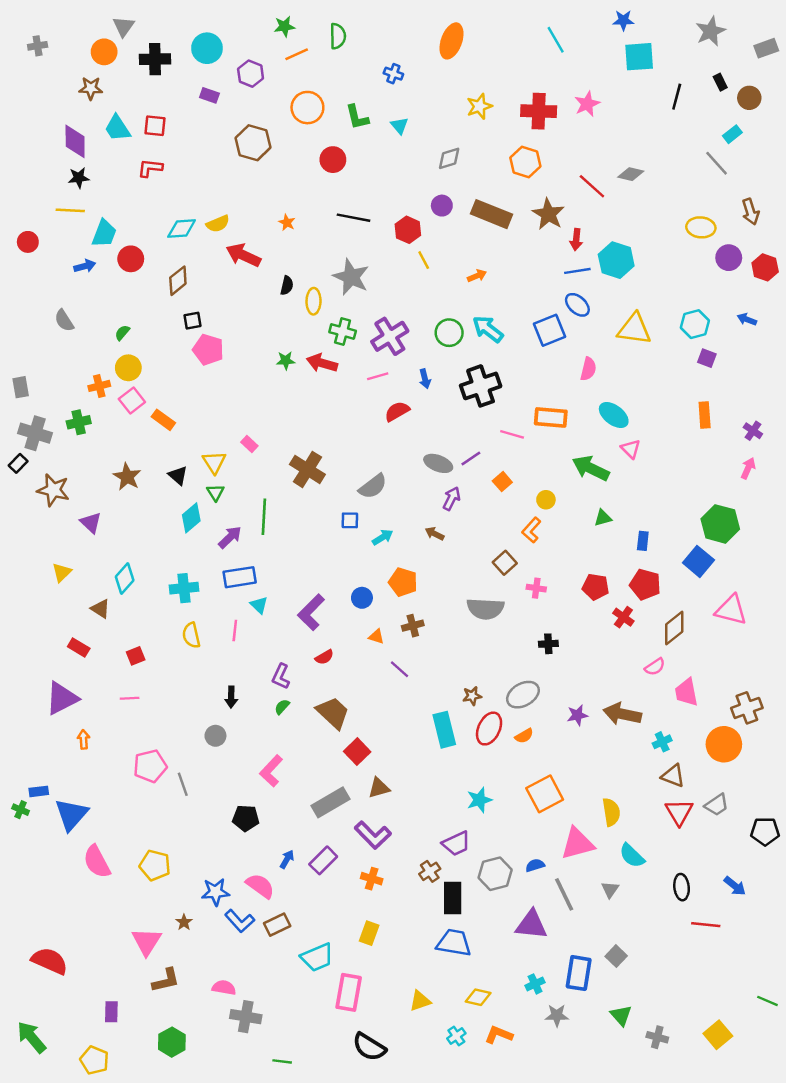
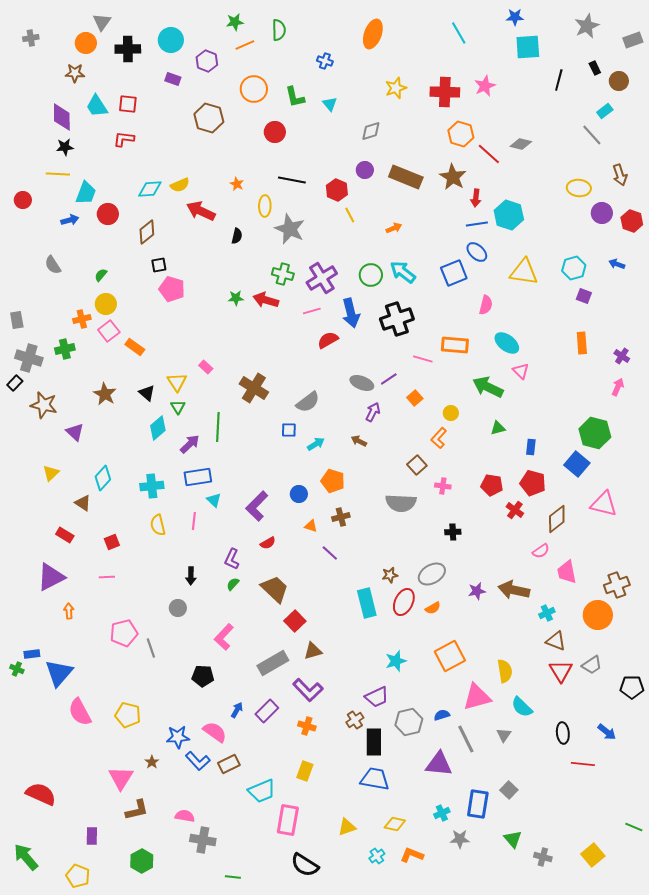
orange hexagon: (525, 162) -> (461, 134), moved
yellow ellipse: (314, 301) -> (265, 206), moved
blue arrow: (425, 379) -> (351, 313), size x1.8

